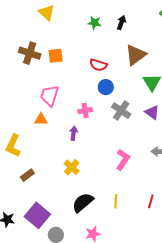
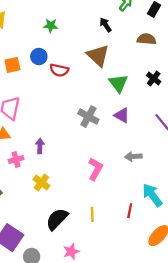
black arrow: (121, 22) -> (106, 25), moved, turned -48
brown triangle: (136, 55) -> (98, 56), turned -35
blue circle: (106, 87) -> (39, 57), moved
pink cross: (85, 111) -> (16, 160), moved

